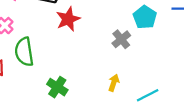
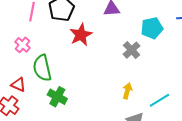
cyan pentagon: (145, 17) -> (152, 28), turned 30
green cross: (57, 87) -> (57, 97), moved

